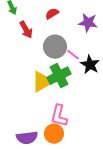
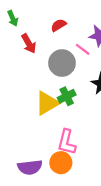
pink line: (73, 55) -> (83, 49), moved
green cross: (59, 76) -> (67, 96), size x0.7

